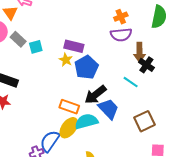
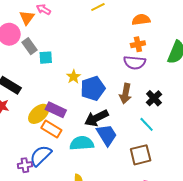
purple rectangle: (74, 46) -> (56, 110), moved
brown arrow: (139, 52) -> (125, 94), moved
cyan line: (131, 82) -> (147, 124), moved
orange rectangle: (69, 107) -> (51, 129), moved
yellow ellipse: (69, 128) -> (39, 114), moved

